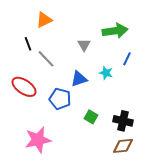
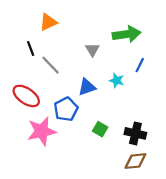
blue pentagon: (60, 99) -> (66, 109), turned 30
pink star: (38, 140) -> (42, 131), moved

